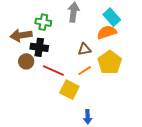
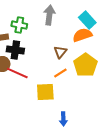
brown triangle: (85, 49) -> (60, 52), turned -40
red line: (53, 71) -> (17, 73), moved
yellow square: (69, 90) -> (45, 92), turned -30

